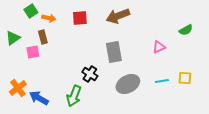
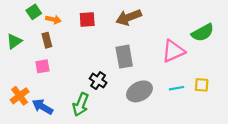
green semicircle: (186, 30) -> (203, 33), size x1.5
pink triangle: (159, 47) -> (173, 51), size x1.6
pink square: (33, 52) -> (42, 66), moved

